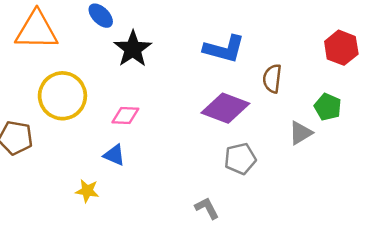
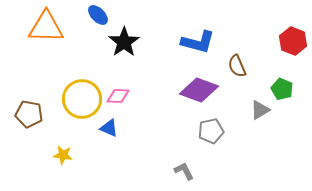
brown semicircle: (272, 79) -> (237, 66), turned -30
yellow circle: (62, 96) -> (82, 99), moved
yellow star: (87, 191) -> (63, 155), moved

